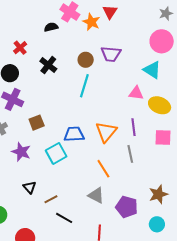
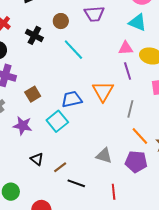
brown circle: (86, 60) -> (61, 21), moved
cyan line: (84, 86) -> (73, 50), turned -50
purple line: (133, 127) -> (128, 71), moved
gray line: (130, 154) -> (130, 109), turned 36
orange line: (103, 169) -> (140, 136), moved

